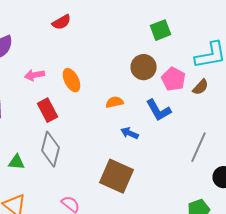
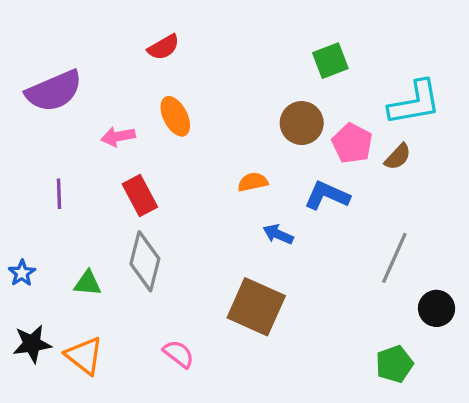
orange ellipse: (72, 80) -> (175, 116), moved
blue L-shape: (159, 110) -> (327, 196), turned 144

